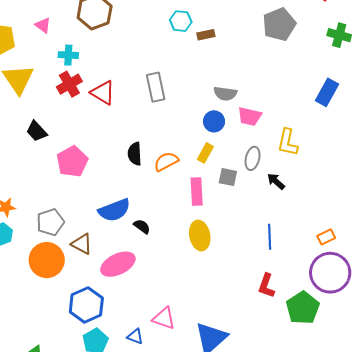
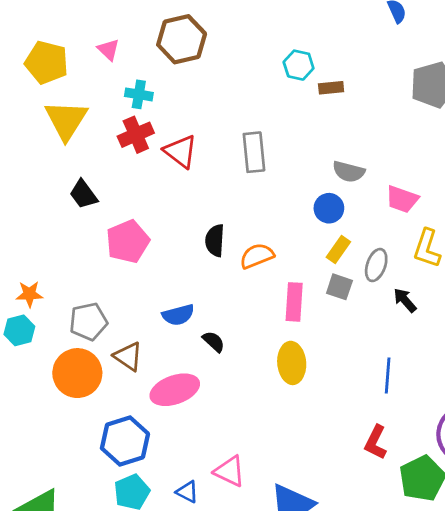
pink trapezoid: (250, 116) -> (402, 199), moved
yellow rectangle: (205, 153) -> (338, 249), moved
blue semicircle: (114, 210) -> (178, 315), size x0.7

